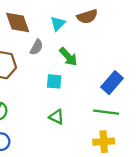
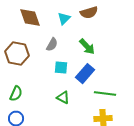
gray semicircle: (36, 47) -> (52, 45), moved
green arrow: (68, 57) -> (87, 47), moved
blue rectangle: (112, 83) -> (85, 74), moved

